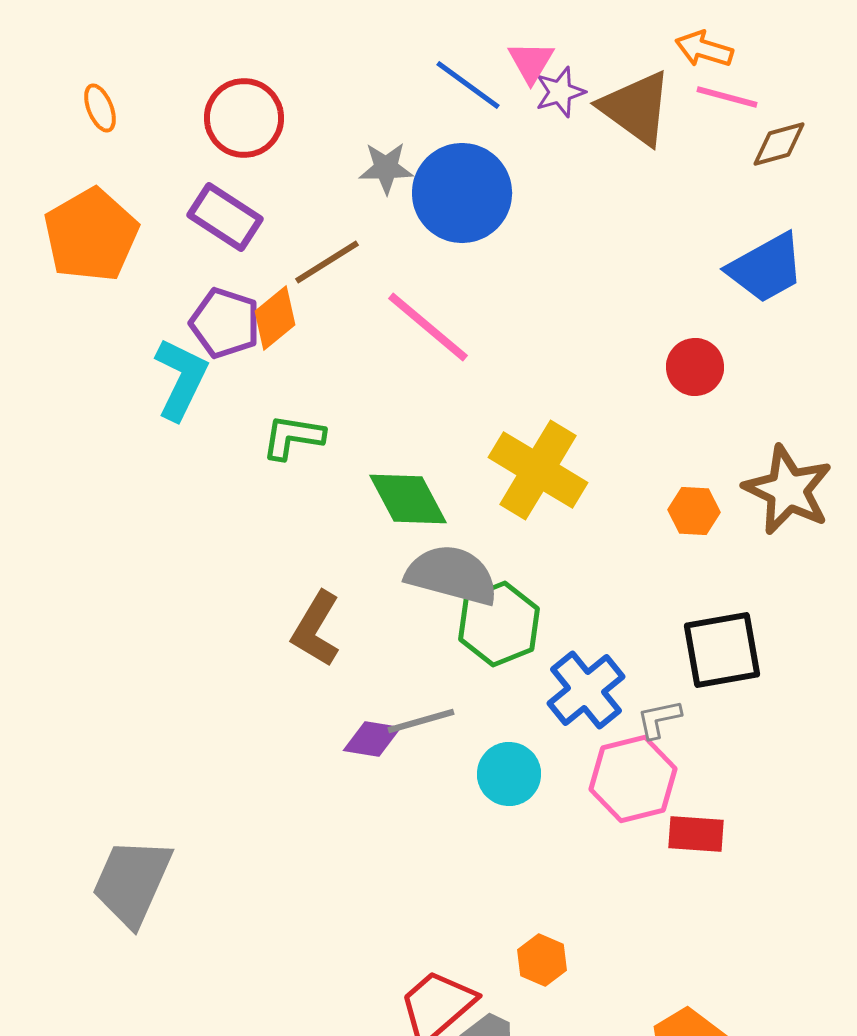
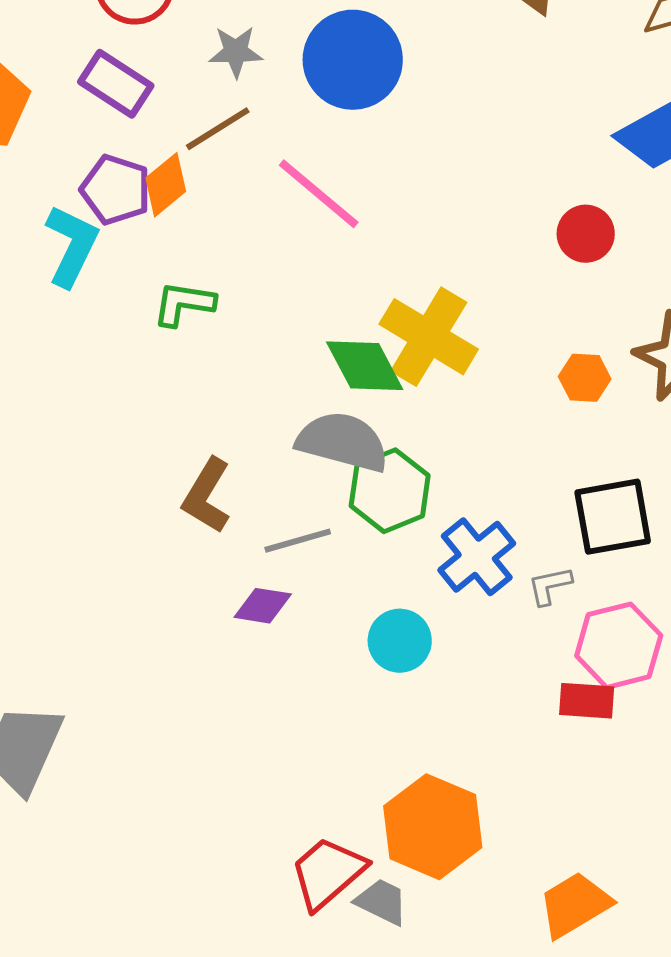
gray star: (386, 168) -> (236, 52), moved
green diamond: (408, 499) -> (365, 366), moved
gray line: (421, 721) -> (298, 541), moved
pink hexagon: (633, 779) -> (619, 646), moved
orange hexagon: (542, 960) -> (433, 827), size x2.0

